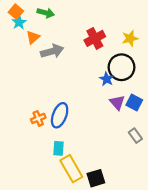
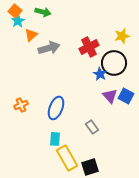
red cross: (95, 38) -> (89, 47), moved
orange cross: (38, 118) -> (21, 105), moved
gray rectangle: (135, 136) -> (92, 127), moved

